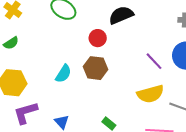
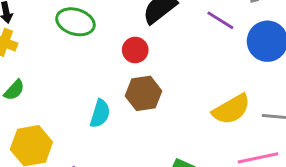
purple line: (154, 61) -> (220, 20), moved

